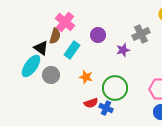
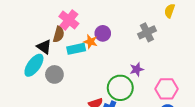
cyan rectangle: (72, 50) -> (76, 49), turned 42
purple star: (123, 50) -> (137, 69), moved
orange star: (86, 77) -> (90, 42), moved

